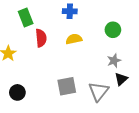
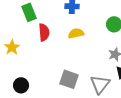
gray square: (67, 86) -> (69, 79), turned 30

